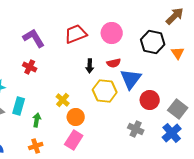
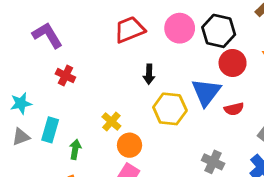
purple L-shape: (34, 38) -> (47, 35), moved
black hexagon: (153, 42) -> (219, 31), moved
red semicircle: (114, 63) -> (234, 109), moved
red circle: (150, 100) -> (233, 63), moved

